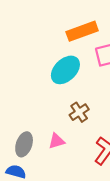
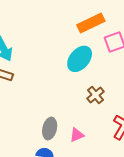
pink triangle: (57, 141) -> (77, 135), moved

